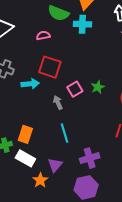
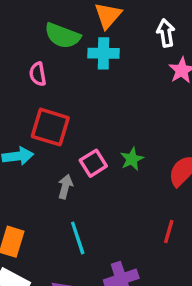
pink semicircle: (43, 36) -> (38, 74), turned -88
gray arrow: (58, 103) -> (65, 187), turned 40

